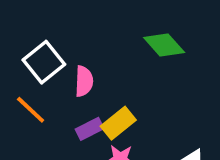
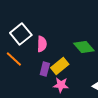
green diamond: (164, 45) -> (84, 47), moved
purple rectangle: (90, 129) -> (45, 69), turned -48

